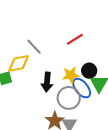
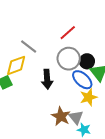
yellow star: (71, 75) -> (89, 97), moved
gray circle: (69, 98) -> (69, 59), moved

